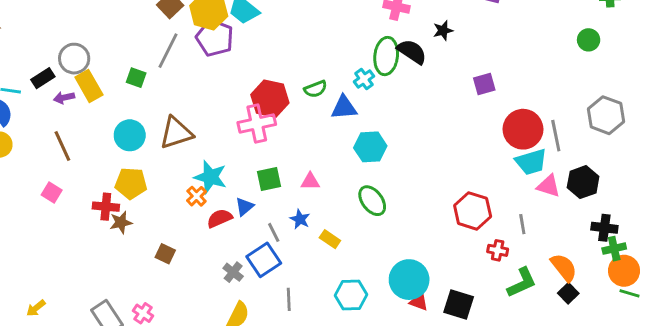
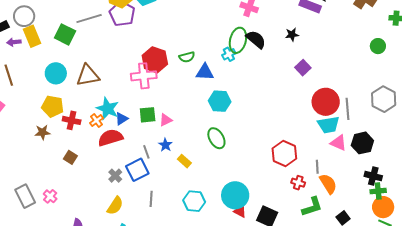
black star: (443, 30) -> (292, 35), moved
gray line: (168, 51) -> (89, 19), turned 40
green square: (136, 78) -> (65, 34), size x1.5
cyan cross: (364, 79) -> (229, 54), moved
purple square: (484, 84) -> (303, 68), turned -35
pink triangle: (310, 182) -> (166, 120), moved, turned -32
red cross: (106, 207) -> (72, 120), moved
blue triangle: (244, 207) -> (122, 119), moved
red semicircle: (220, 218) -> (110, 138), size x1.4
orange semicircle: (564, 267) -> (328, 184), moved

